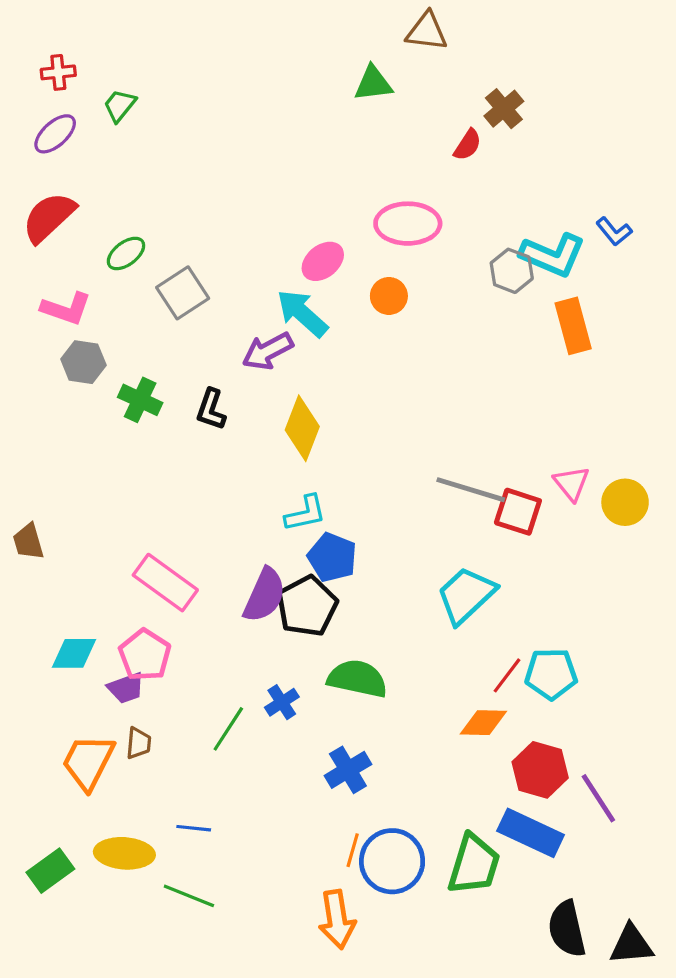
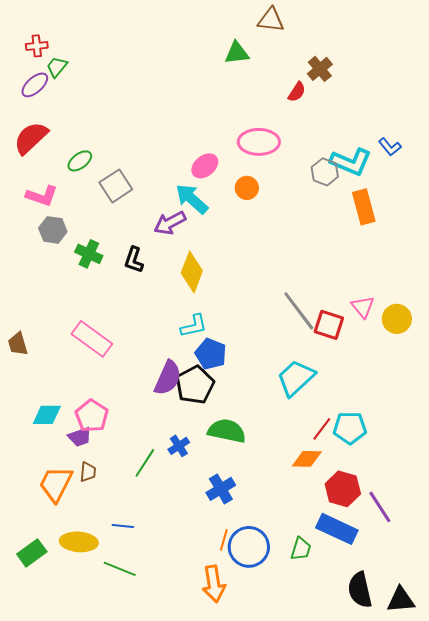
green trapezoid: (120, 105) -> (57, 67), moved
gray line: (471, 490) -> (299, 311), turned 36
pink rectangle: (165, 583) -> (92, 339), moved
green trapezoid: (474, 864) -> (301, 549), size x0.6

